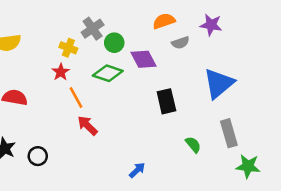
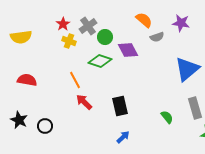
orange semicircle: (164, 21) -> (144, 20), turned 60
red star: (61, 72) -> (63, 24), moved
black rectangle: (166, 101) -> (120, 106), moved

